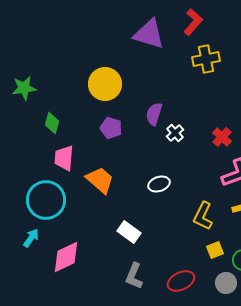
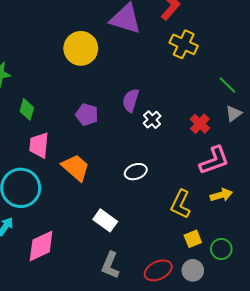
yellow cross: (206, 59) -> (184, 44), turned 36
yellow circle: (105, 84) -> (81, 48), moved
gray circle: (226, 283) -> (193, 270), moved

